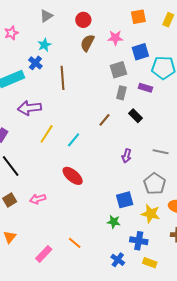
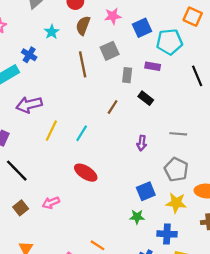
cyan star: (44, 45) -> (52, 32), moved
gray square: (118, 70) -> (110, 51), moved
brown line: (62, 78) -> (83, 64), moved

